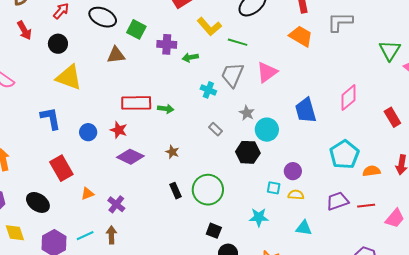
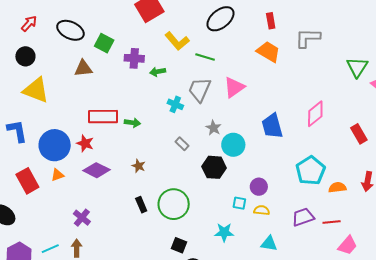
blue circle: (88, 132) -> (55, 145), size x1.8
orange triangle: (87, 194) -> (57, 175), moved
pink trapezoid: (395, 218) -> (348, 245), moved

